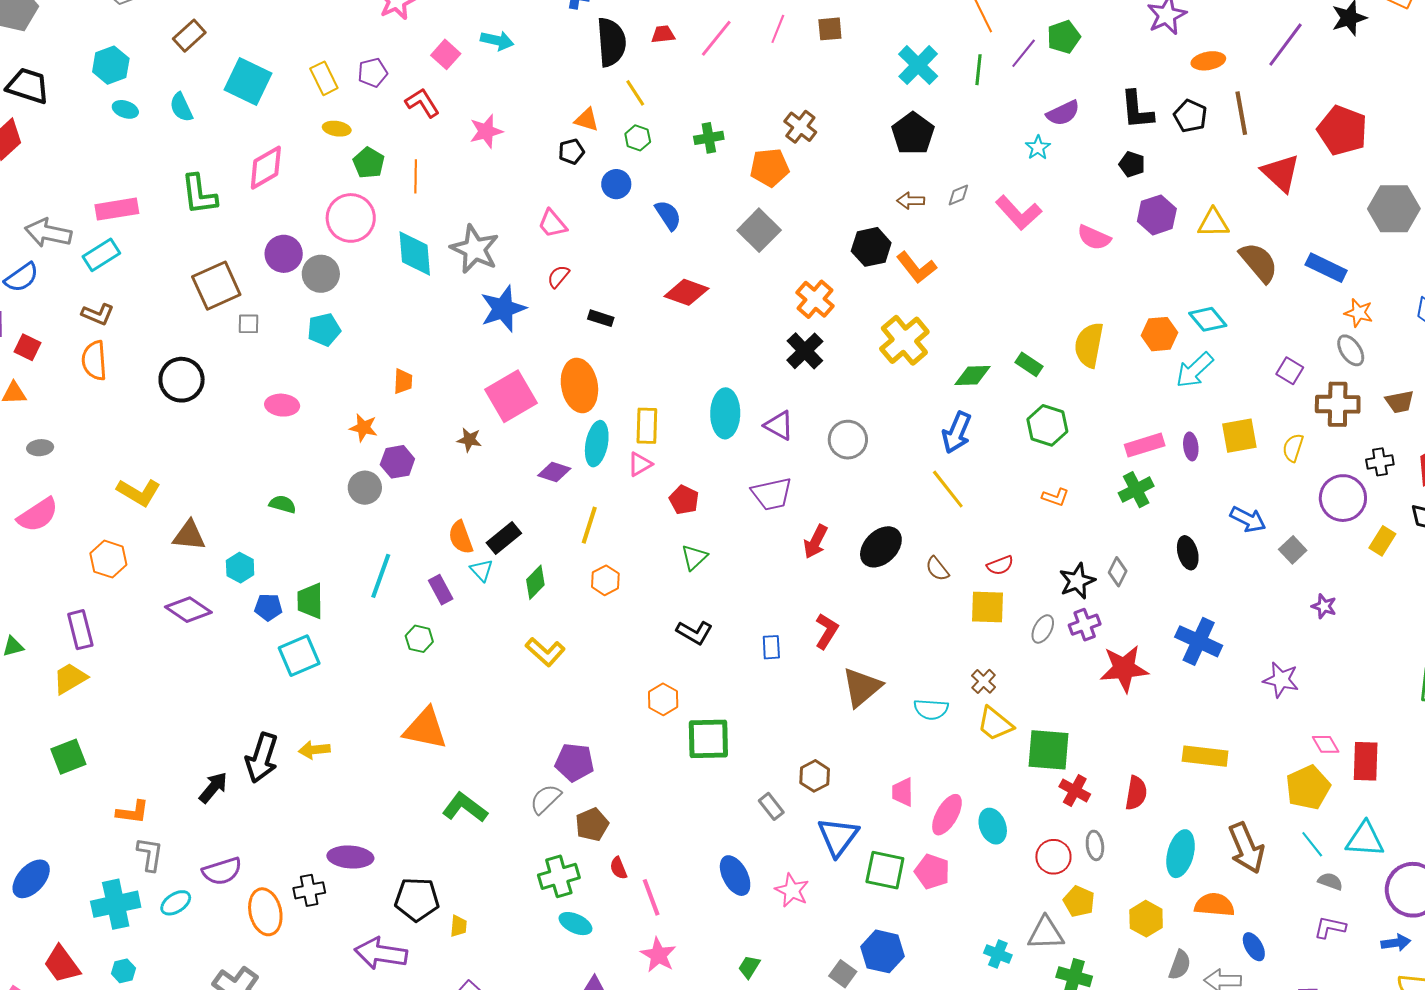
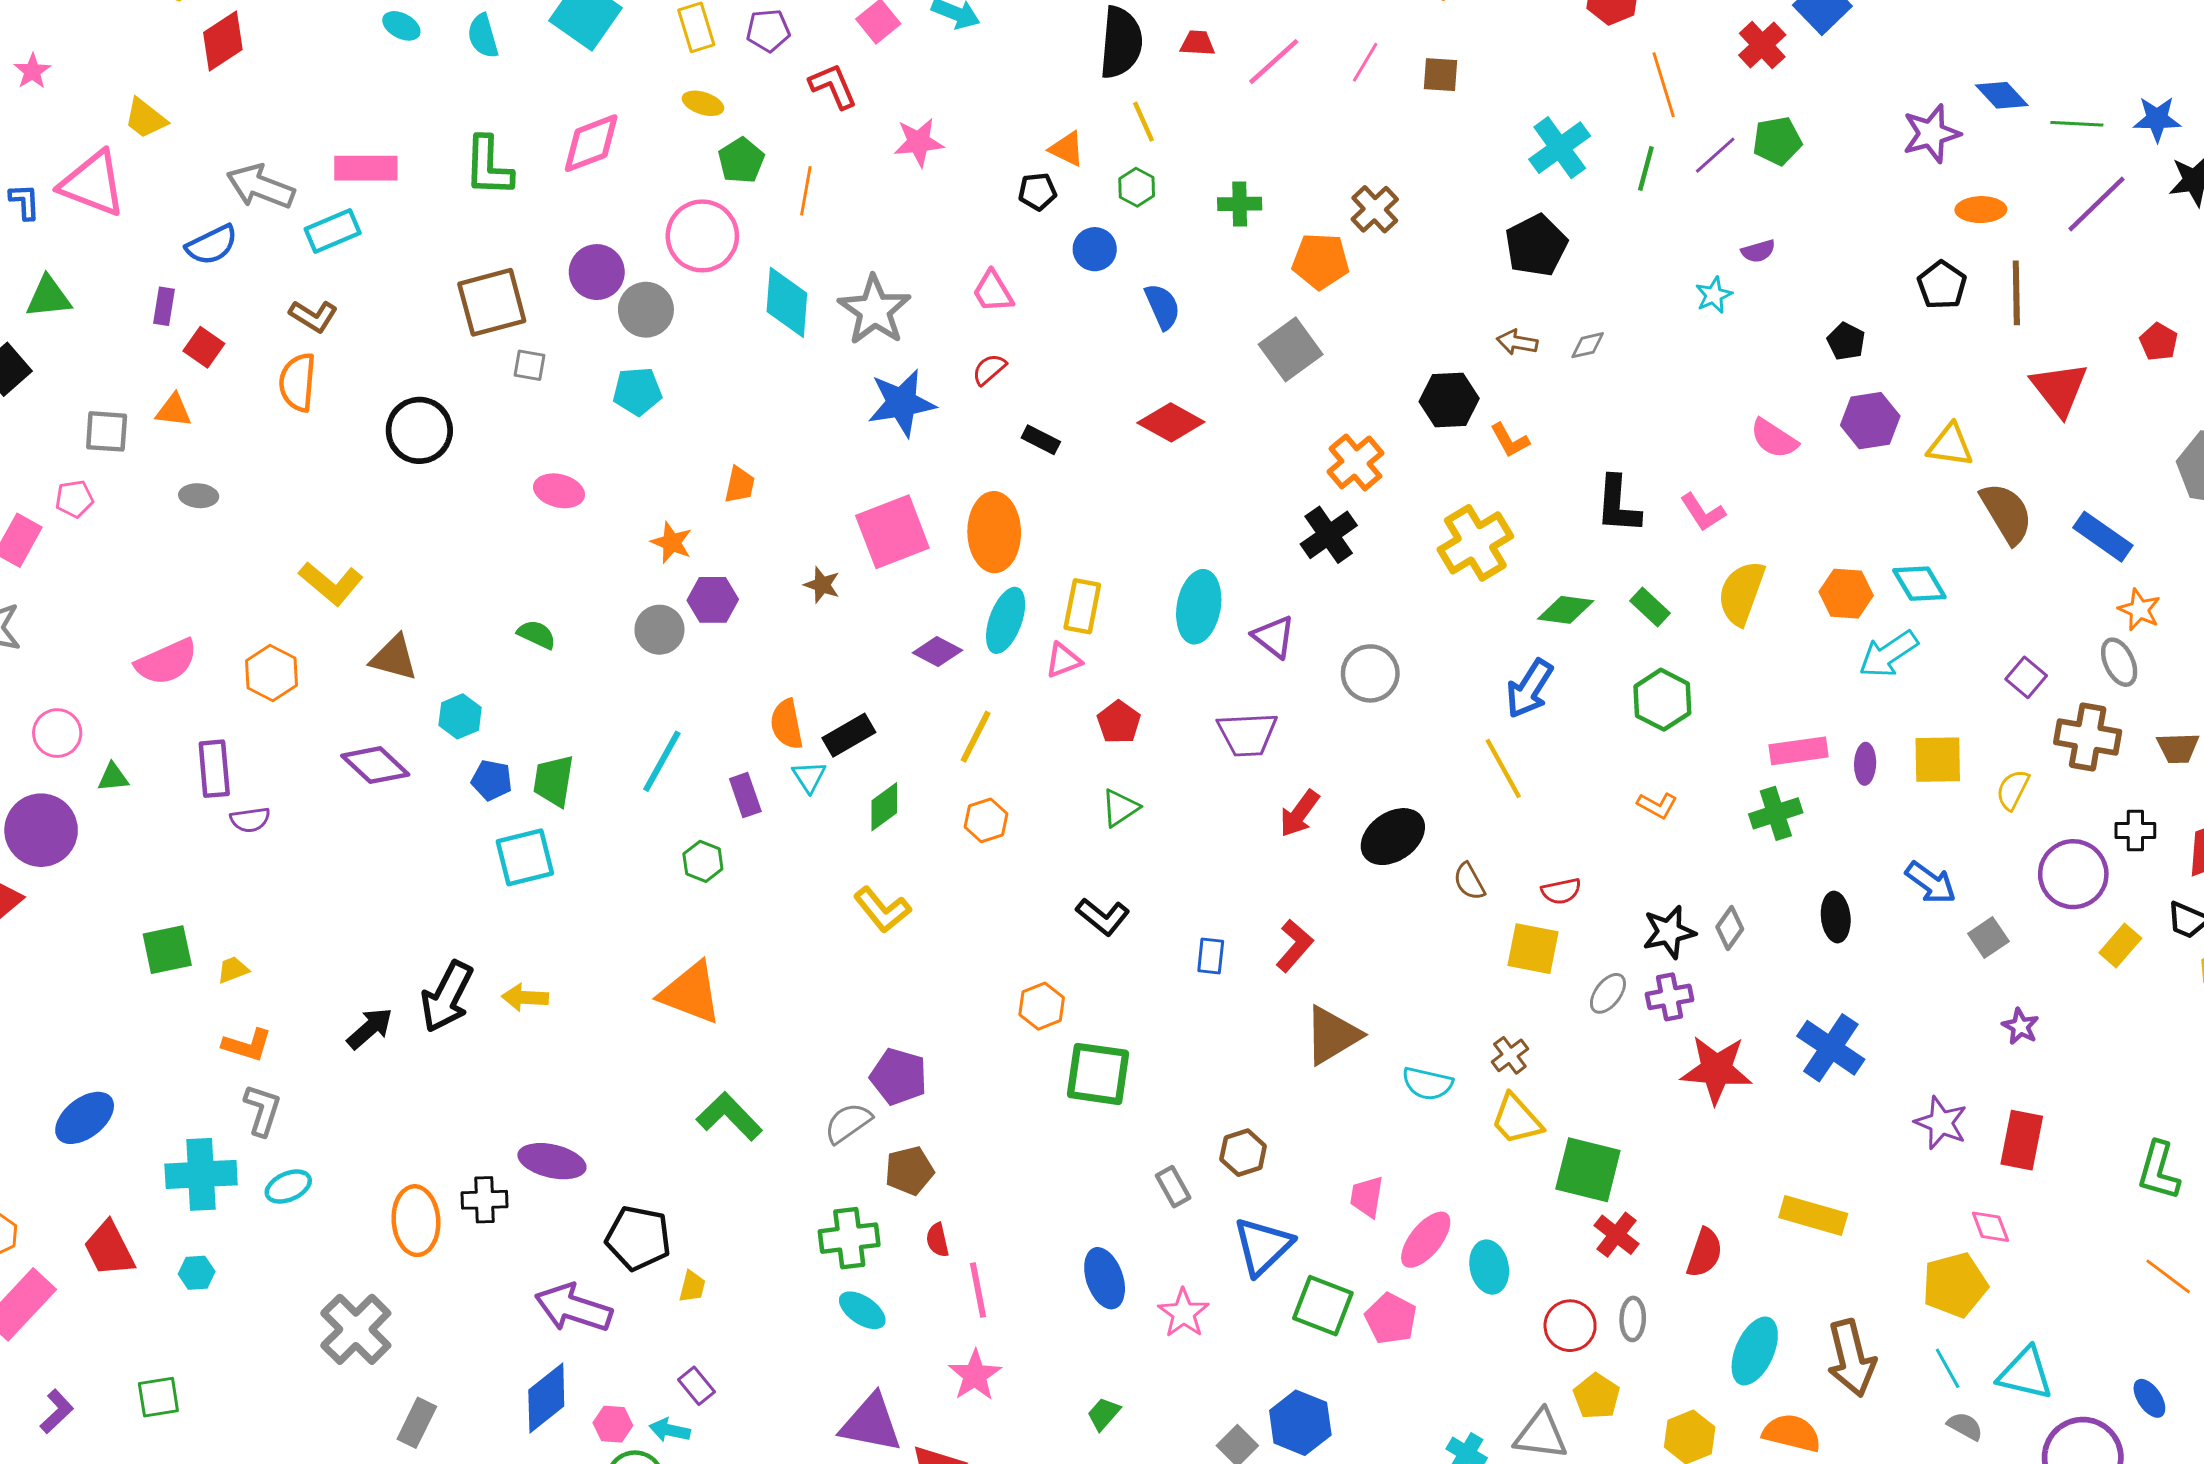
black L-shape: (1137, 110) -> (1618, 505), moved
purple semicircle: (1063, 113) -> (1758, 251), size x0.7
red pentagon: (1342, 130) -> (2159, 342), size x0.5
pink L-shape: (1018, 213) -> (1703, 512), moved, size x0.7
orange L-shape: (916, 267) -> (1510, 440), size x0.7
pink semicircle: (38, 515) -> (166, 662), moved
yellow trapezoid: (70, 678) -> (233, 970), moved, size x0.6
red rectangle: (1366, 761) -> (2022, 1140), moved
purple semicircle: (222, 871) -> (250, 820), moved, size x0.7

